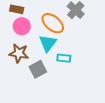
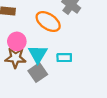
pink circle: (22, 26) -> (17, 41), moved
cyan triangle: (48, 43) -> (38, 54), moved

